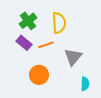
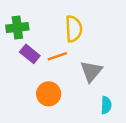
green cross: (28, 21) -> (17, 28), moved, turned 30

